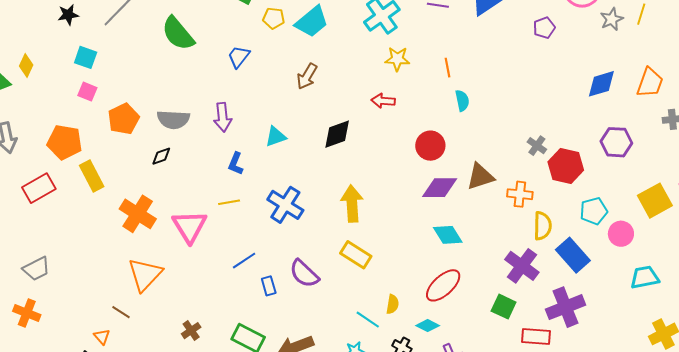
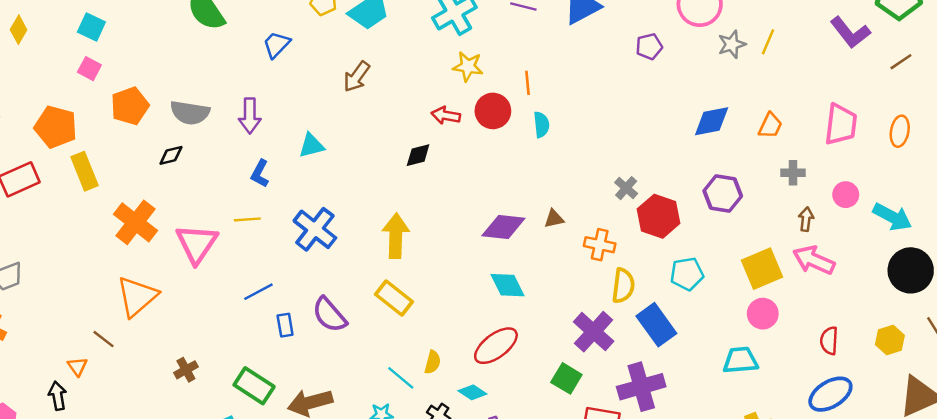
orange trapezoid: (650, 83) -> (770, 126), size x0.7
black diamond: (337, 134) -> (418, 155), moved, size x0.7
red circle: (430, 146) -> (493, 111), moved
brown triangle: (480, 177) -> (554, 219), size x0.6
pink circle: (621, 234) -> (763, 314), moved

